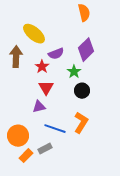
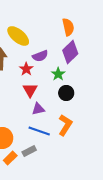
orange semicircle: (84, 13) -> (68, 27), moved
purple triangle: (39, 107) -> (38, 109), moved

